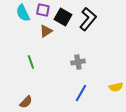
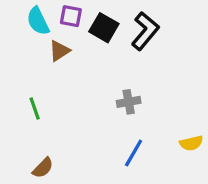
brown triangle: (46, 31) -> (59, 51), moved
green line: (31, 62) -> (35, 108), moved

